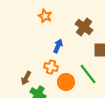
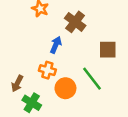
brown cross: (84, 27) -> (75, 22), moved

